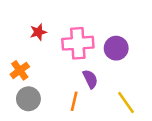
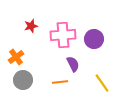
orange line: (74, 101) -> (60, 82), turned 70

